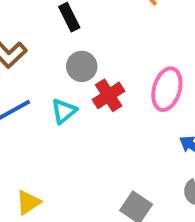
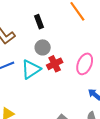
cyan triangle: (64, 111) -> (31, 69), size x1.5

